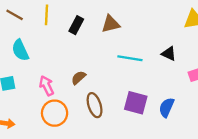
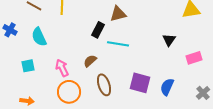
black rectangle: (76, 25) -> (98, 30), moved
black triangle: (169, 54) -> (169, 40), turned 40
cyan line: (130, 58) -> (118, 44), moved

